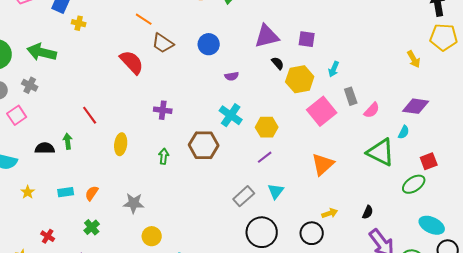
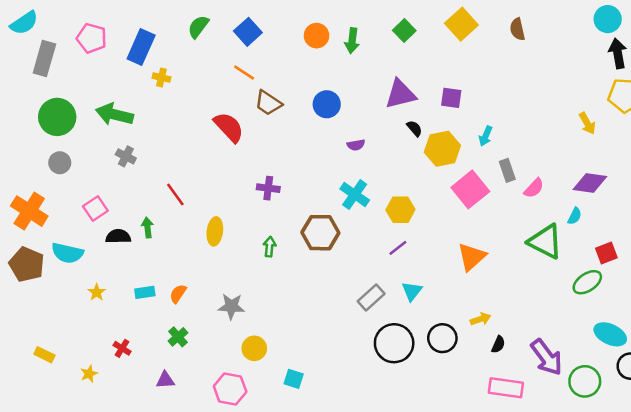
gray cross: (30, 85) -> (126, 156), moved
pink square: (17, 115) -> (95, 208), moved
black semicircle: (368, 212) -> (498, 344), moved
black circle: (312, 233) -> (442, 338), moved

